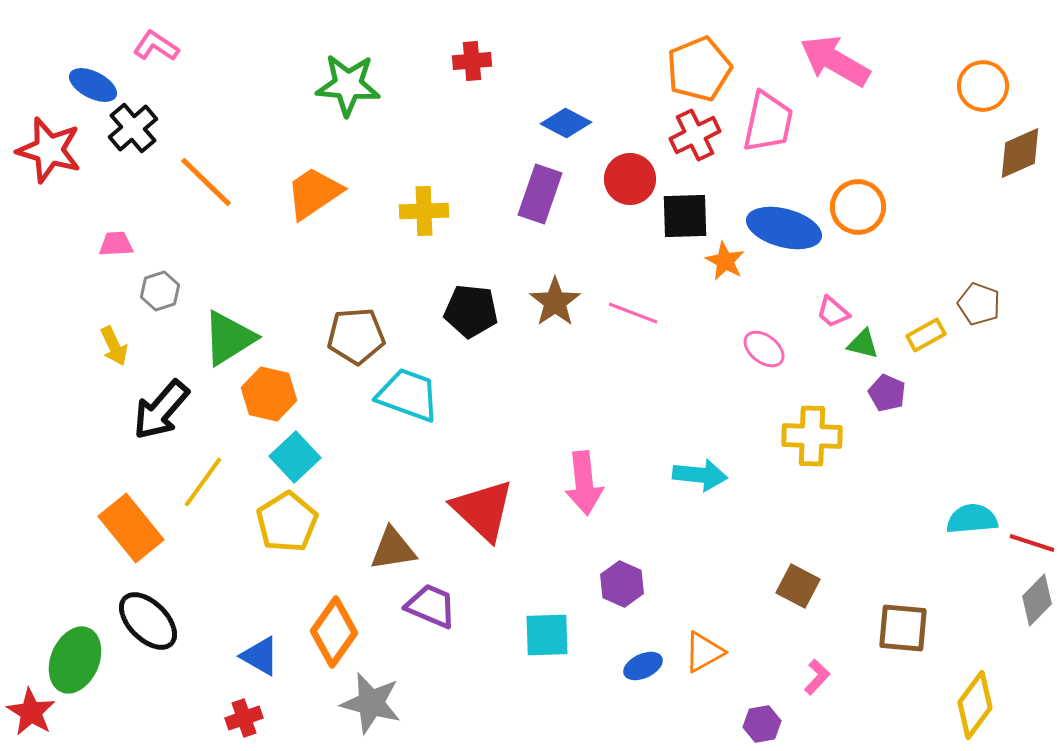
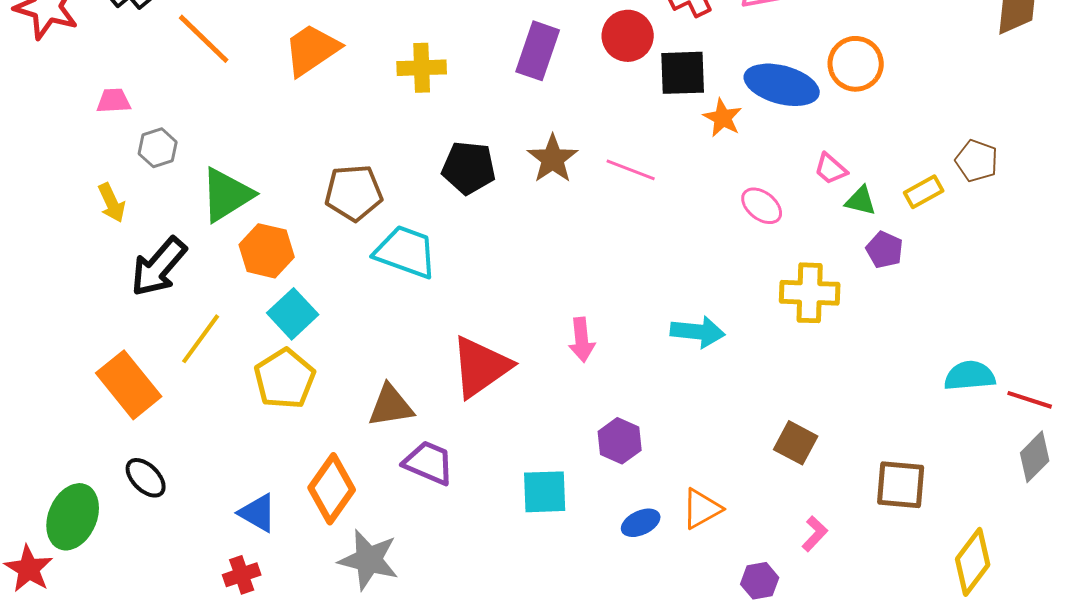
pink arrow: (584, 483) -> (582, 340), size x0.7
red triangle: (483, 510) -> (481, 367), turned 42
black ellipse: (148, 621) -> (146, 478), size x0.7

